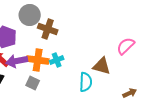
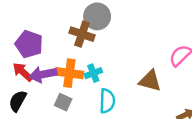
gray circle: (30, 15) -> (97, 16), moved
cyan semicircle: (86, 82) -> (107, 101), moved

